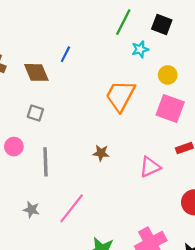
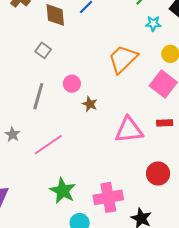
pink circle: (14, 147) -> (72, 84), moved
pink triangle: (150, 167) -> (129, 130), size x1.4

